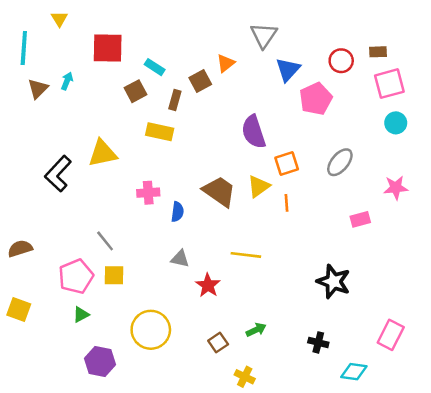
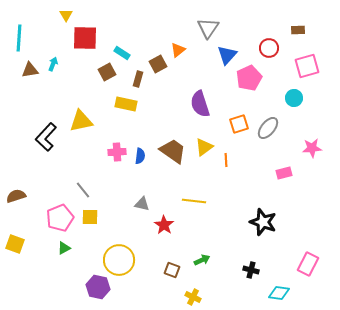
yellow triangle: (59, 19) -> (66, 15), moved
brown rectangle: (378, 52) -> (298, 30), moved
brown triangle: (38, 89) -> (30, 70), turned 36
cyan circle: (396, 123) -> (294, 98), moved
orange square: (287, 163) -> (239, 124), moved
blue semicircle: (177, 212) -> (140, 156), moved
brown square: (218, 342) -> (172, 270), turned -35
purple hexagon: (100, 362) -> (98, 287), moved

